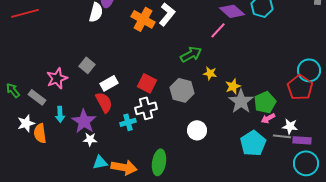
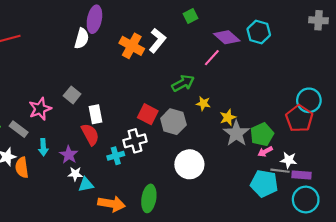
white rectangle: (109, 83) -> (96, 114), turned -72
red square: (147, 83) -> (148, 114), moved
purple star: (84, 121) -> (69, 155), size x0.7
white circle: (197, 130) -> (189, 164), size x1.4
cyan pentagon: (253, 143) -> (264, 184), moved, turned -30
cyan triangle: (100, 162) -> (86, 185), moved

